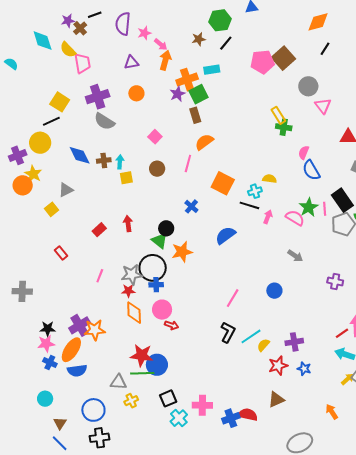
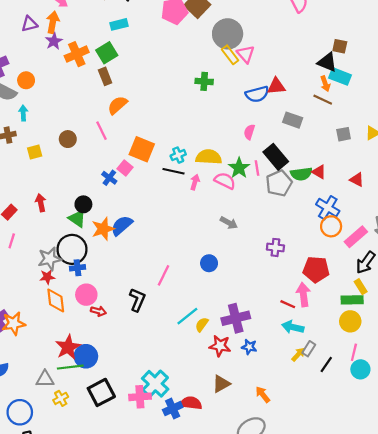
orange arrow: (165, 60) -> (53, 22), moved
orange cross: (187, 80) -> (77, 54), moved
gray circle: (308, 86) -> (228, 34), size x1.4
orange circle: (136, 93) -> (26, 80), moved
purple star: (178, 94) -> (54, 41), moved
yellow rectangle: (278, 115) -> (230, 55), moved
pink square: (155, 137) -> (125, 168), moved
pink semicircle: (304, 152) -> (249, 132), moved
cyan arrow: (120, 162) -> (23, 113), moved
pink line: (188, 164) -> (101, 131), turned -36
blue semicircle: (311, 170) -> (257, 94), moved, turned -70
yellow semicircle: (270, 179) -> (209, 157), moved, size x1.6
blue semicircle: (225, 235) -> (122, 226), moved
pink line: (100, 276) -> (12, 241), moved
black L-shape: (228, 332) -> (137, 300), moved
red line: (342, 333) -> (288, 304), turned 64
purple cross: (294, 342) -> (236, 318), size x1.4
red star: (142, 355) -> (68, 347), turned -30
red star: (278, 366) -> (220, 346), turned 30
black square: (168, 398) -> (101, 392), size x1.4
orange arrow: (332, 412) -> (263, 394), moved
cyan cross: (179, 418) -> (155, 384), moved, size x1.4

